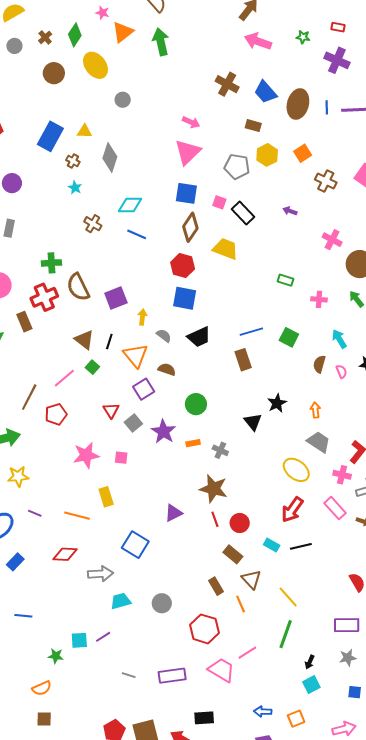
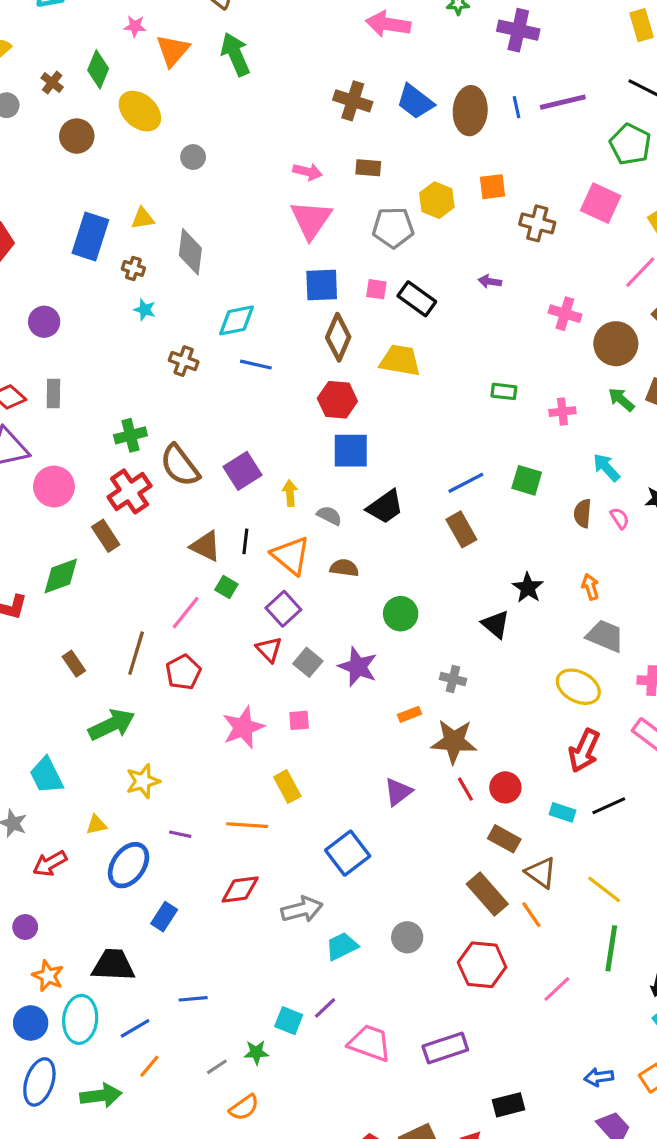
brown rectangle: (253, 126) -> (368, 168), moved
orange square: (303, 153) -> (492, 187), turned 36
purple square: (144, 389) -> (283, 609), moved
orange rectangle: (193, 443) -> (409, 714), moved
blue square: (135, 545) -> (348, 853), turned 32
brown rectangle: (216, 586) -> (487, 894), size x1.5
cyan square: (79, 640) -> (289, 1021), turned 36
pink trapezoid: (221, 670) -> (370, 1043), moved
gray line: (129, 675) -> (217, 1067), moved, turned -40

